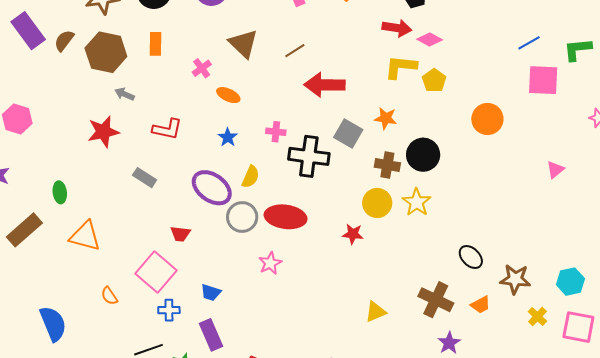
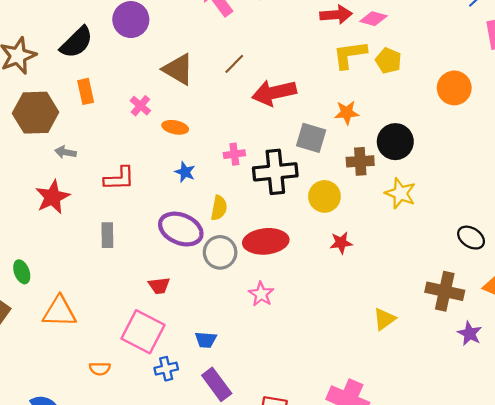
gray rectangle: (145, 178) -> (107, 235), turned 70
yellow circle: (377, 203) -> (324, 196), moved
orange semicircle: (109, 296) -> (100, 369), turned -42

